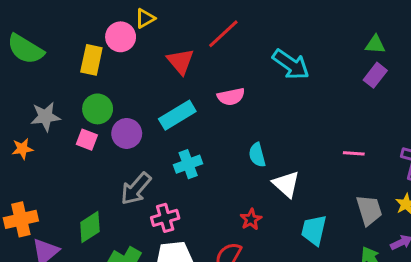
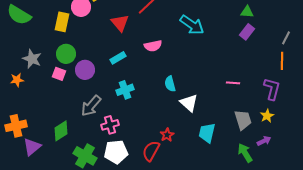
cyan rectangle: (177, 115) -> (118, 58), size x0.7
gray star: (45, 117) -> (32, 59), turned 30
red star: (251, 219) -> (167, 135), moved

